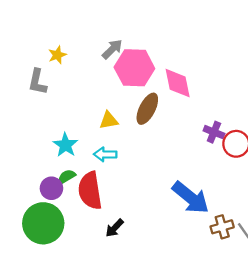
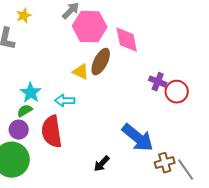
yellow triangle: (109, 120) -> (81, 72), moved, turned 36
green semicircle: (67, 177) -> (25, 111), moved
black arrow: (115, 228) -> (102, 164), moved

